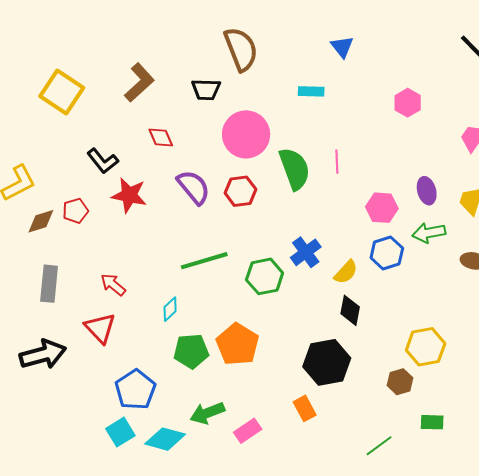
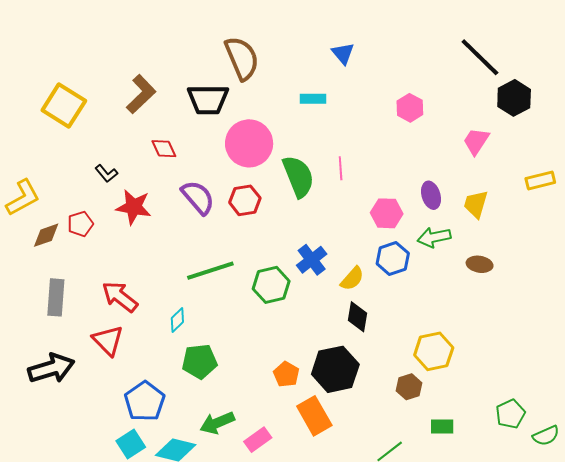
black trapezoid: (206, 90) -> (208, 100), size x1.4
black L-shape: (103, 161) -> (106, 173), size x0.7
red arrow: (113, 285) -> (120, 297), size x1.4
orange pentagon: (237, 344) -> (286, 374), moved, size x0.6
orange rectangle: (305, 408) -> (314, 416), size x1.5

